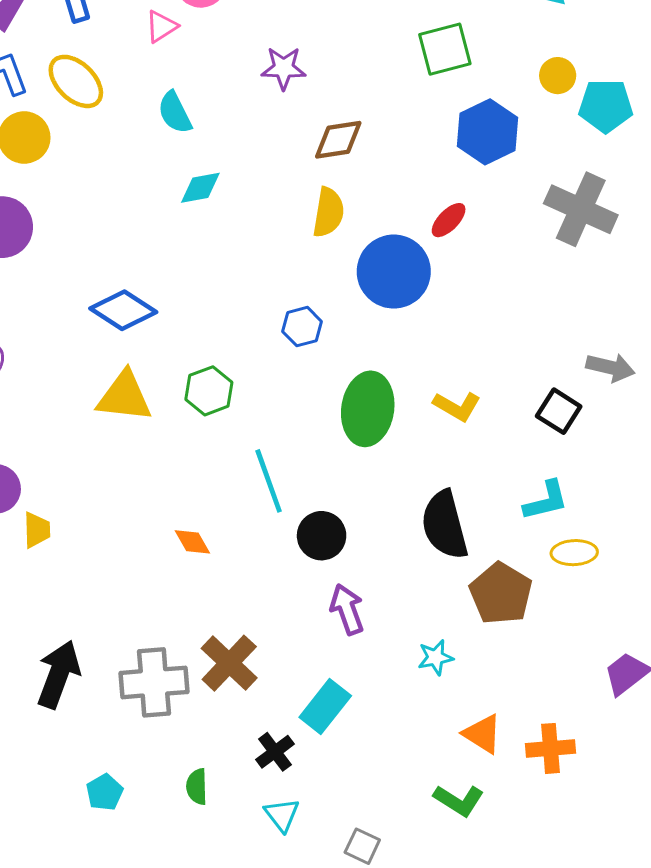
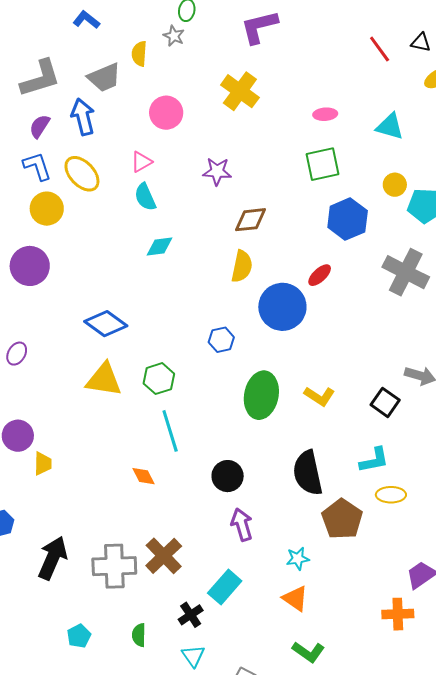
pink triangle: (161, 27) -> (141, 162), moved
cyan line: (269, 481) -> (170, 431), moved
orange triangle: (483, 734) -> (295, 598), moved
orange cross: (550, 748) -> (398, 614), moved

